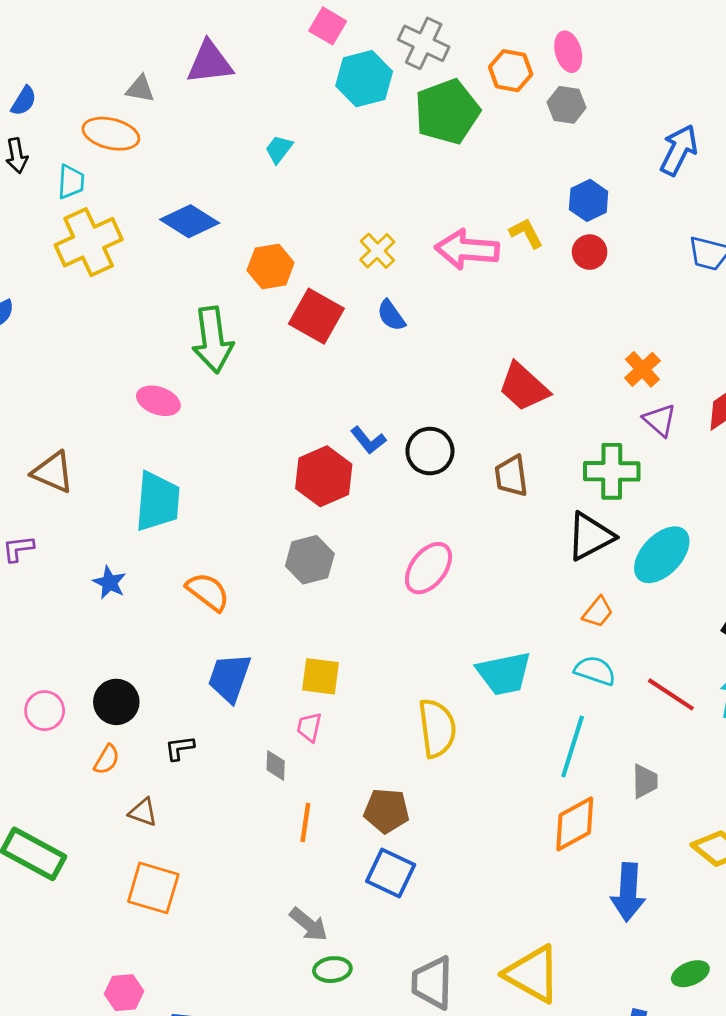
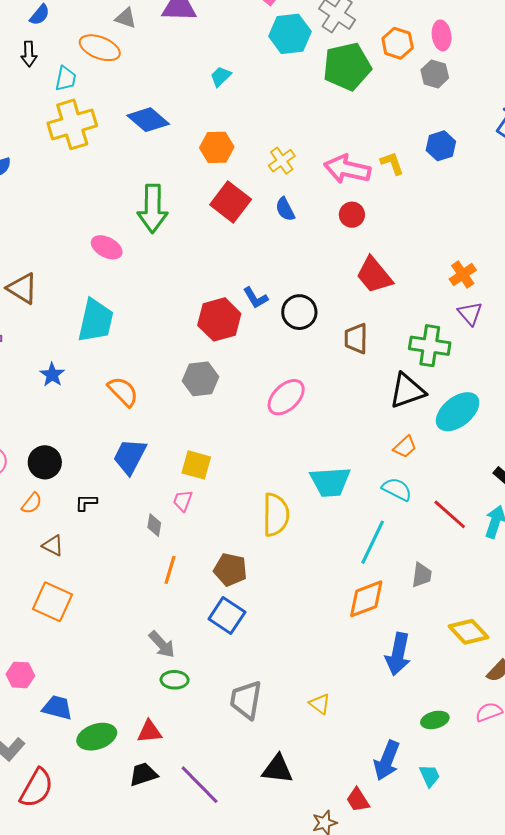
red circle: (590, 252) -> (352, 215), moved
orange hexagon: (271, 267) -> (217, 147), moved
yellow triangle: (533, 974) -> (320, 704), size x0.5

